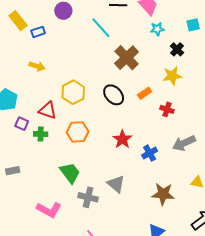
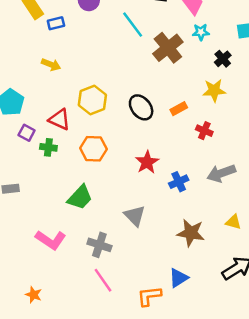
brown cross: (127, 58) -> (168, 48), moved
green trapezoid: (70, 173) -> (80, 197), turned 75
gray cross: (88, 197) -> (99, 245), moved

